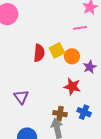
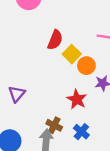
yellow square: (57, 50) -> (72, 54), turned -35
red semicircle: (39, 53) -> (55, 40), moved

